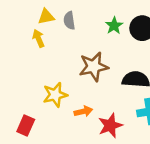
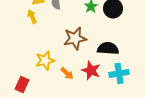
orange arrow: (83, 111) -> (67, 73), turned 56
red star: (110, 126) -> (91, 70), moved, turned -30

